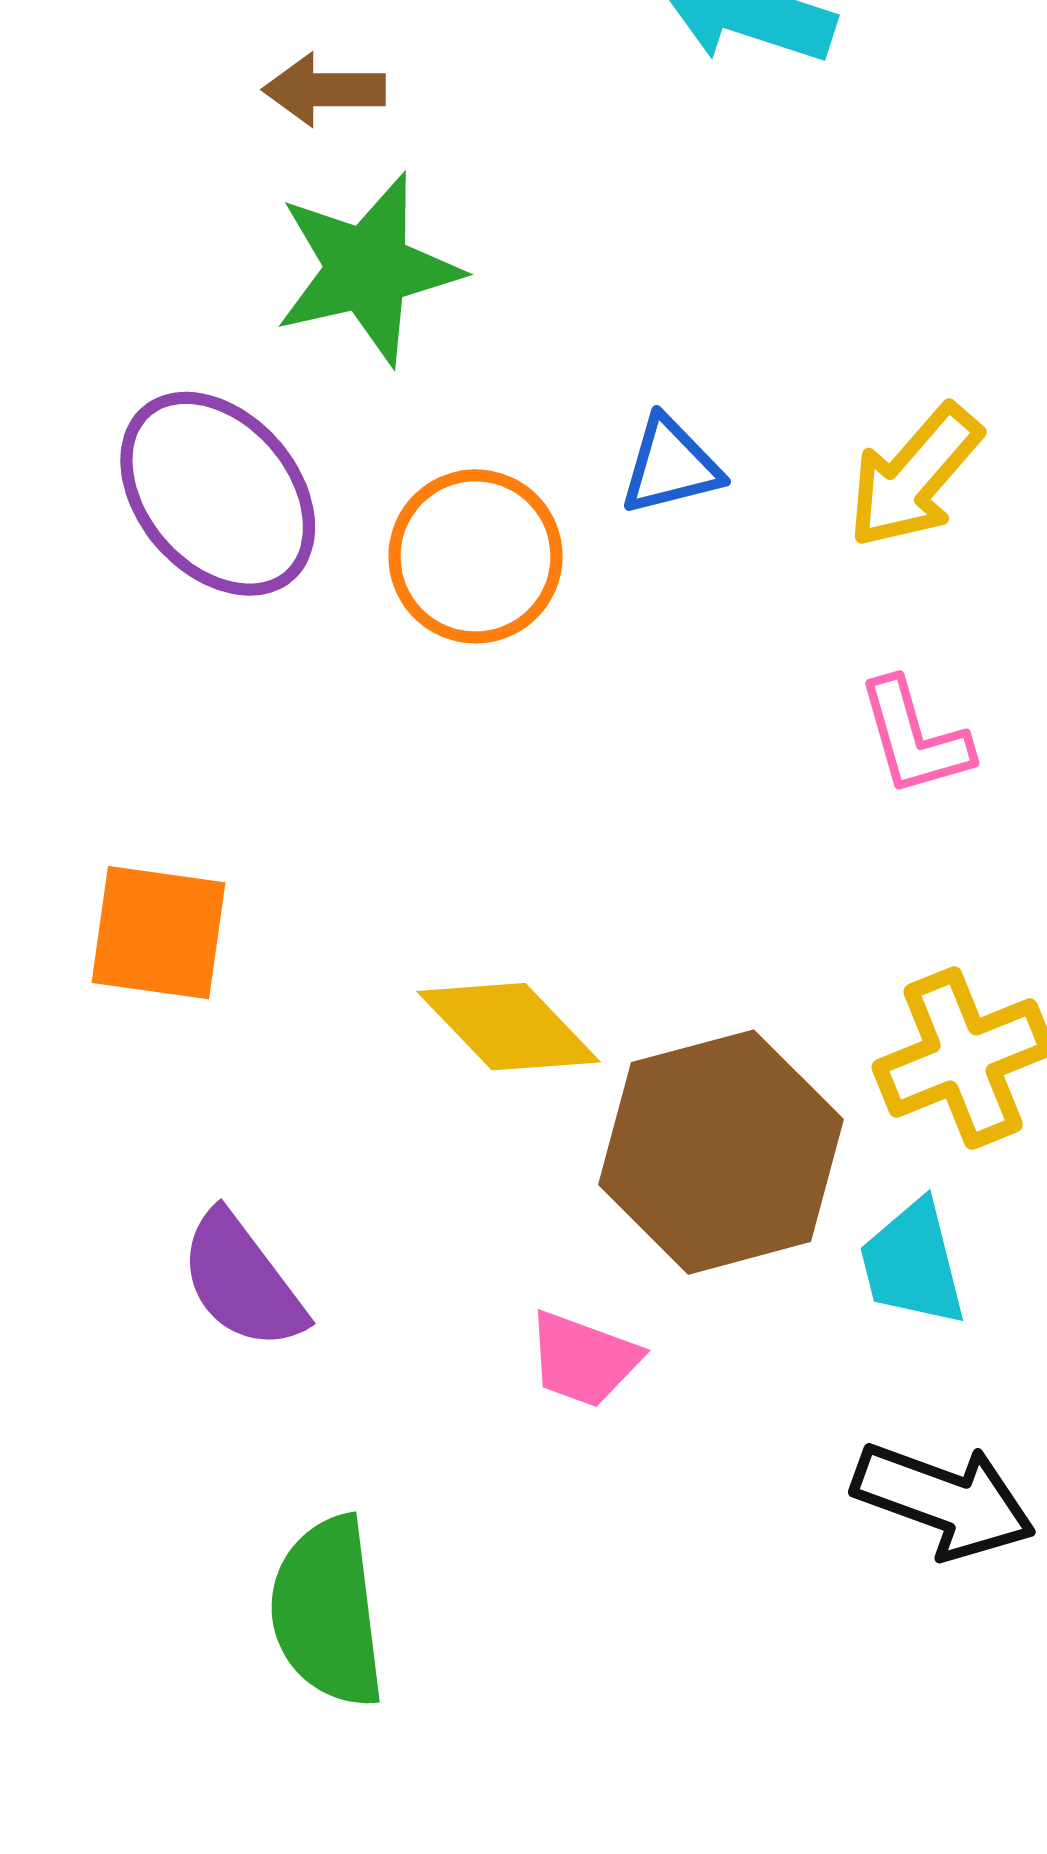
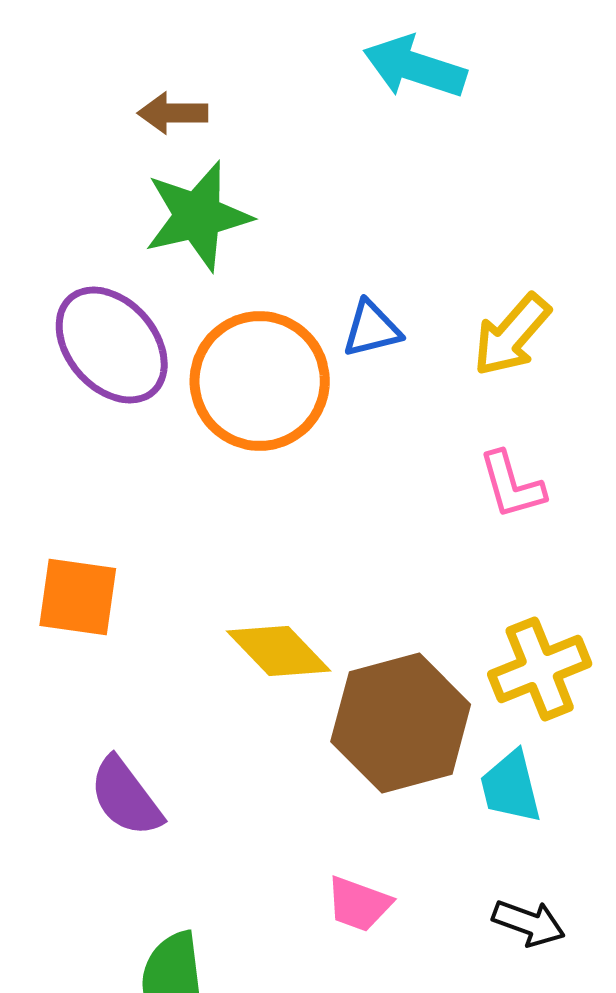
orange circle: (475, 556) -> (260, 381), size x1.4
pink trapezoid: (583, 1359) -> (359, 904), moved
black arrow: (944, 1500) -> (529, 923), size x0.7

